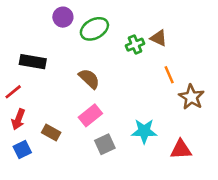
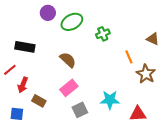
brown triangle: (159, 38) -> (153, 39), moved
red arrow: (18, 119) -> (23, 85), moved
blue square: (22, 149) -> (17, 114), turned 32

